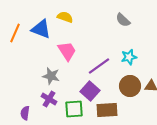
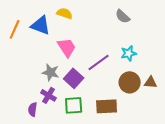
purple square: (90, 91) -> (74, 78), moved
purple semicircle: (25, 113) -> (33, 109), moved

